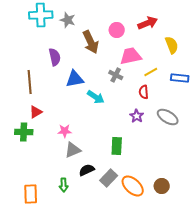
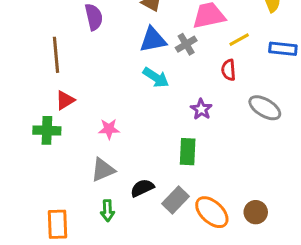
gray cross: (116, 75) -> (186, 44), turned 32
blue triangle: (75, 79) -> (153, 40), moved
purple star: (137, 116) -> (201, 109), moved
gray triangle: (73, 150) -> (103, 170), moved

